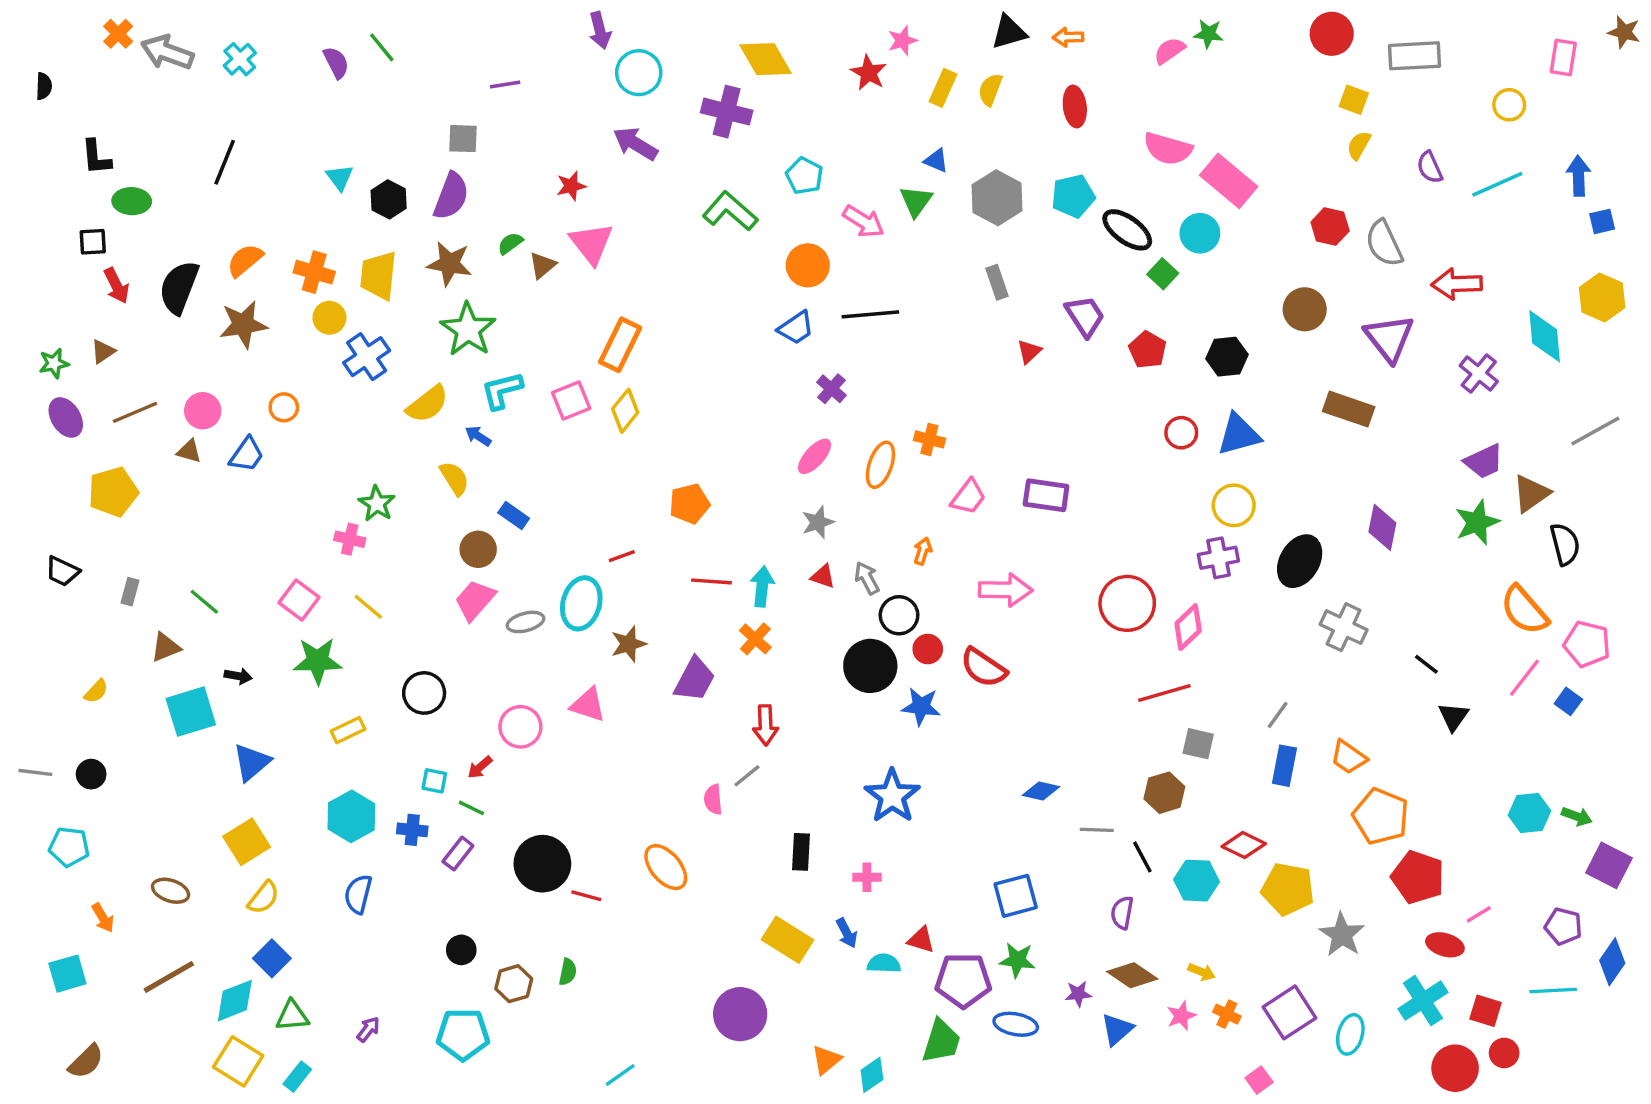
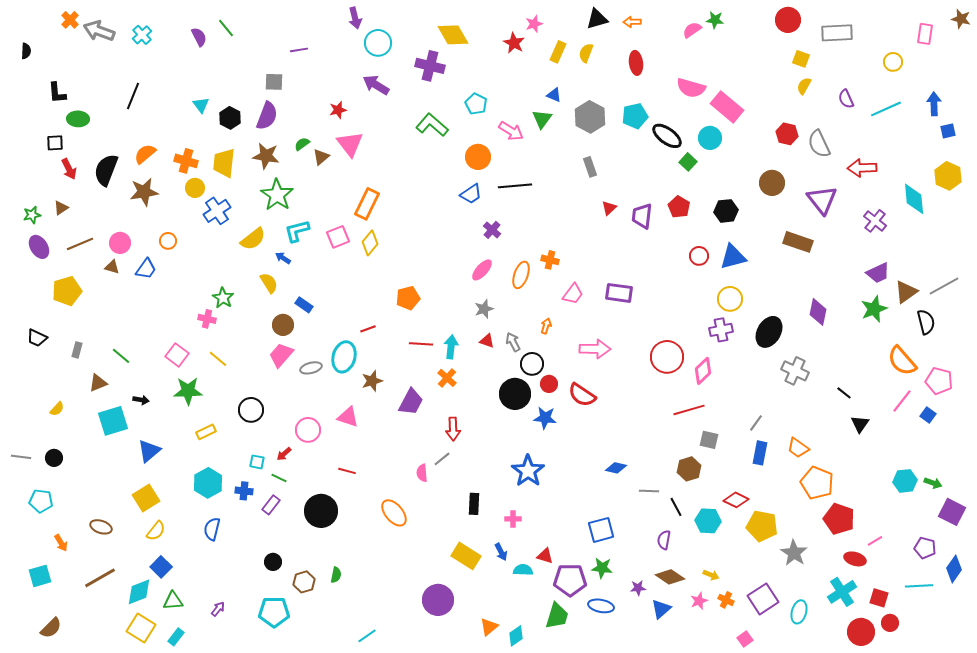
purple trapezoid: (1085, 316) -> (642, 216), moved, turned -140
gray line: (1595, 431) -> (944, 286), moved
red line: (586, 896) -> (347, 471), moved

